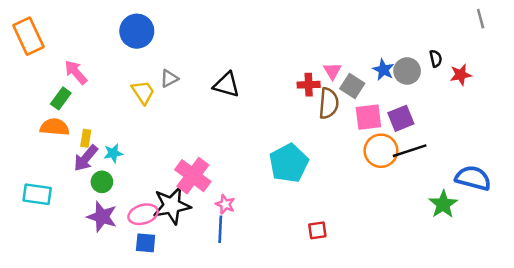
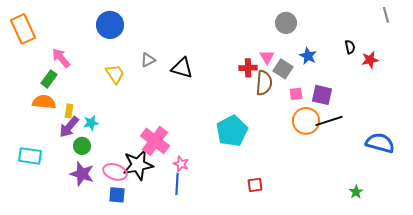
gray circle: (407, 71) -> (286, 23), moved
gray triangle: (169, 78) -> (148, 60), moved
pink square: (368, 117) -> (296, 94), size x0.6
purple square: (401, 118) -> (322, 95), turned 35
green star: (443, 204) -> (356, 192), moved, size x0.6
pink ellipse: (143, 214) -> (115, 172), turned 35

